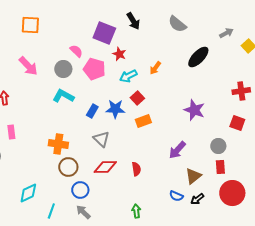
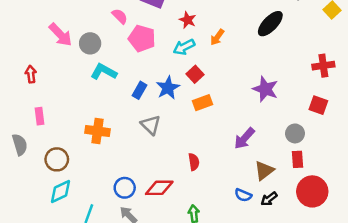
red star: (119, 54) -> (188, 20), moved
gray circle: (63, 69) -> (90, 43), moved
blue star: (115, 109) -> (168, 88), turned -30
brown circle: (68, 167) -> (57, 159), moved
red diamond: (105, 167) -> (159, 188), moved

